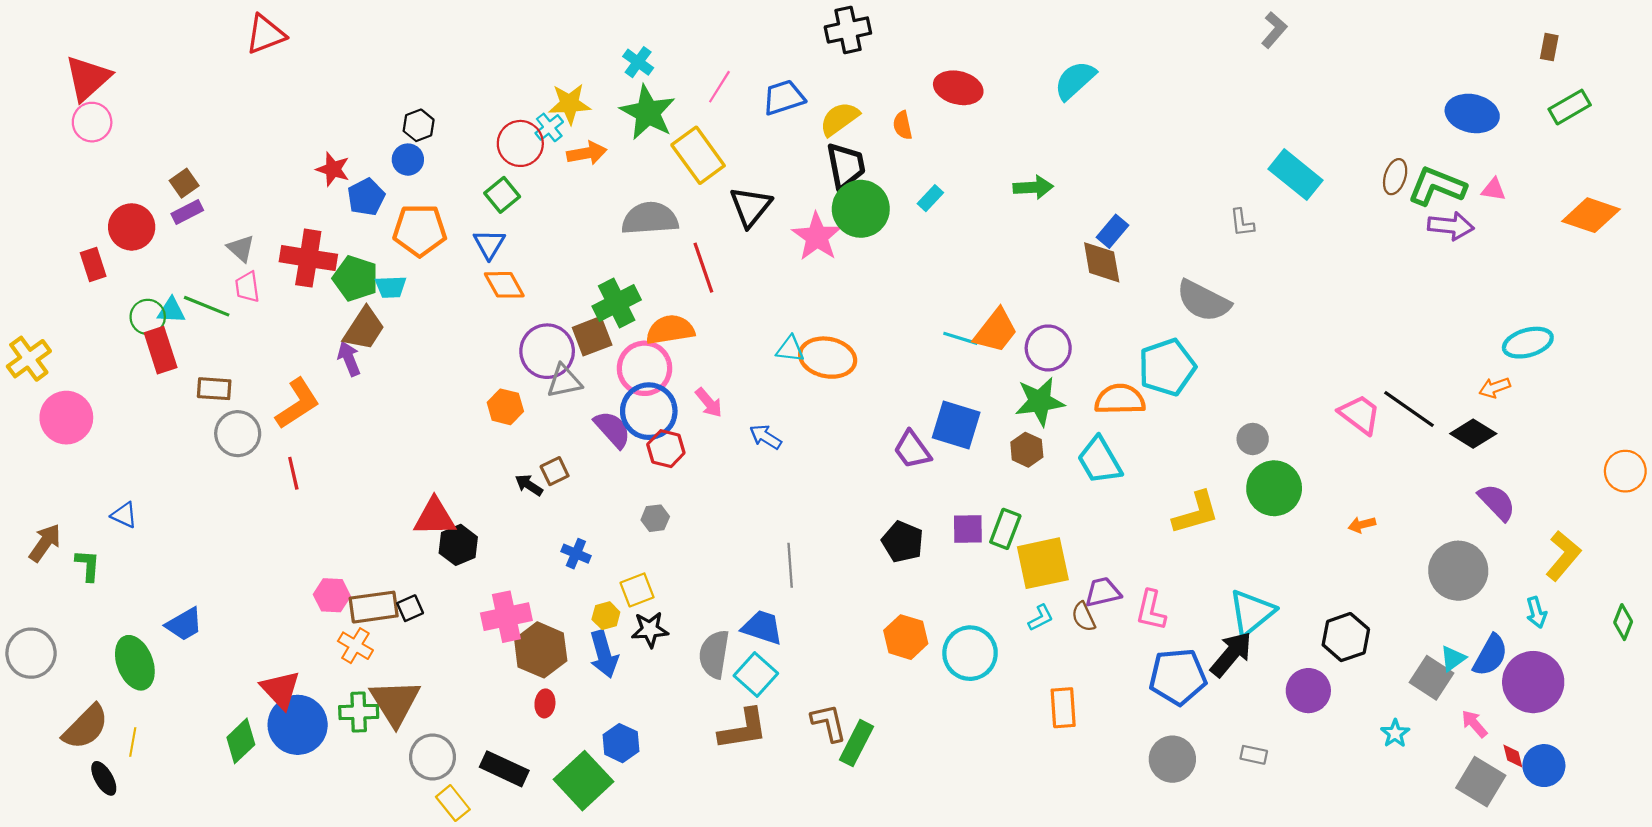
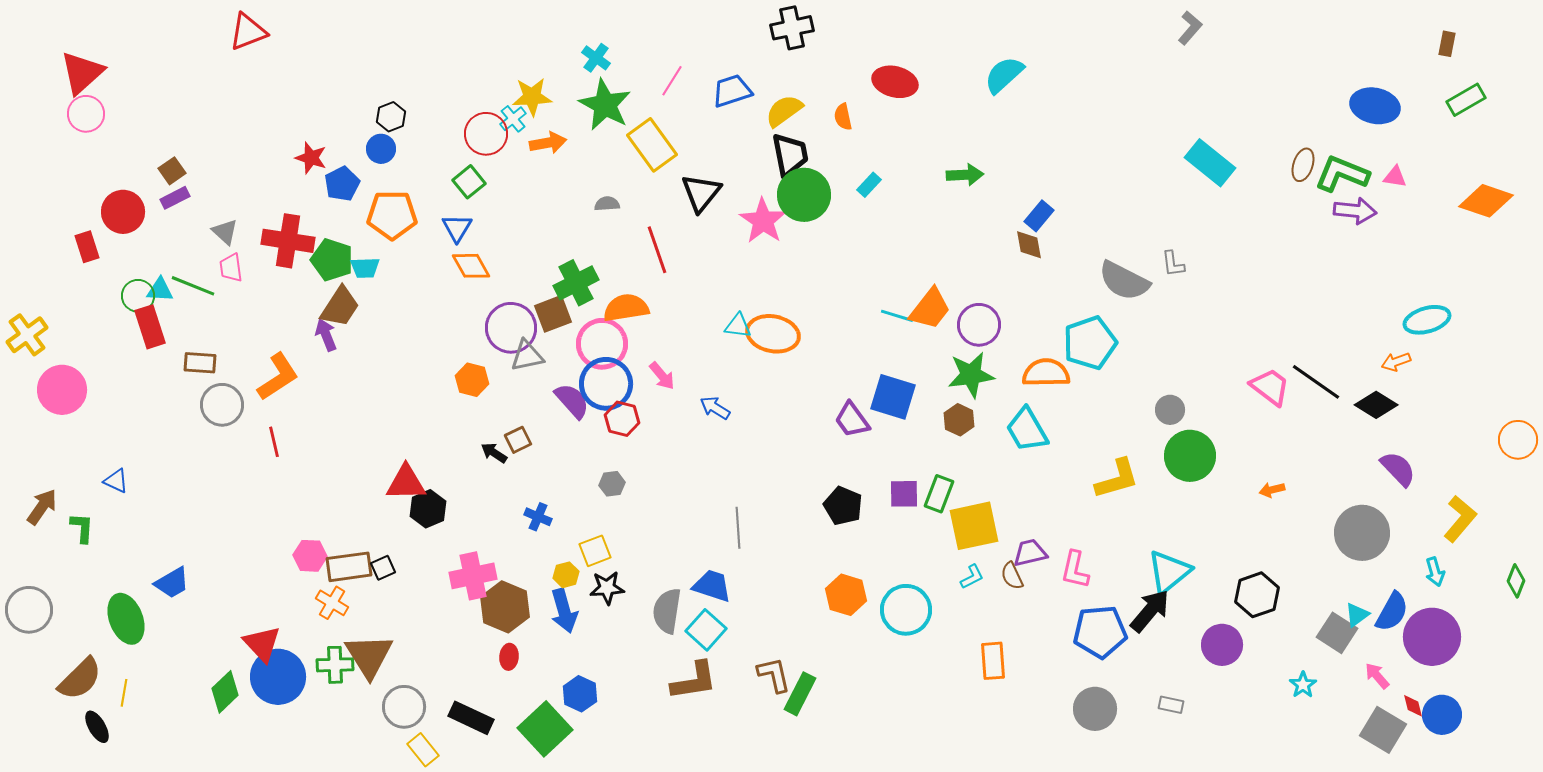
gray semicircle: (650, 218) -> (607, 204), size x0.5
gray L-shape: (1242, 223) -> (1173, 264), moved
brown diamond: (1102, 262) -> (1029, 245), size x0.7

